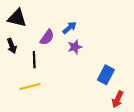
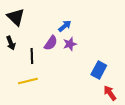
black triangle: (17, 18) -> (16, 17), turned 30
purple semicircle: (47, 37) -> (51, 43), moved
red arrow: (118, 99) -> (110, 93), turned 119

